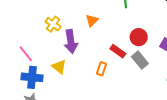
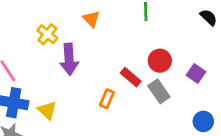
orange triangle: (92, 20) -> (91, 19), moved, turned -32
yellow triangle: (59, 67) -> (47, 110), moved

